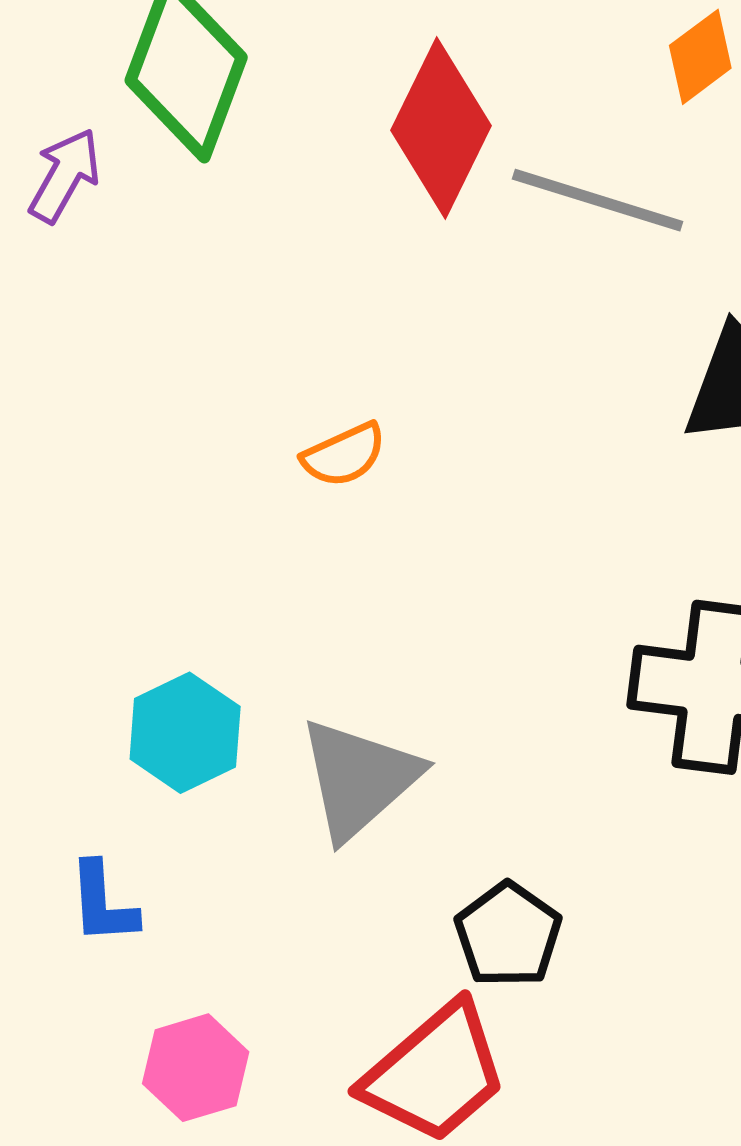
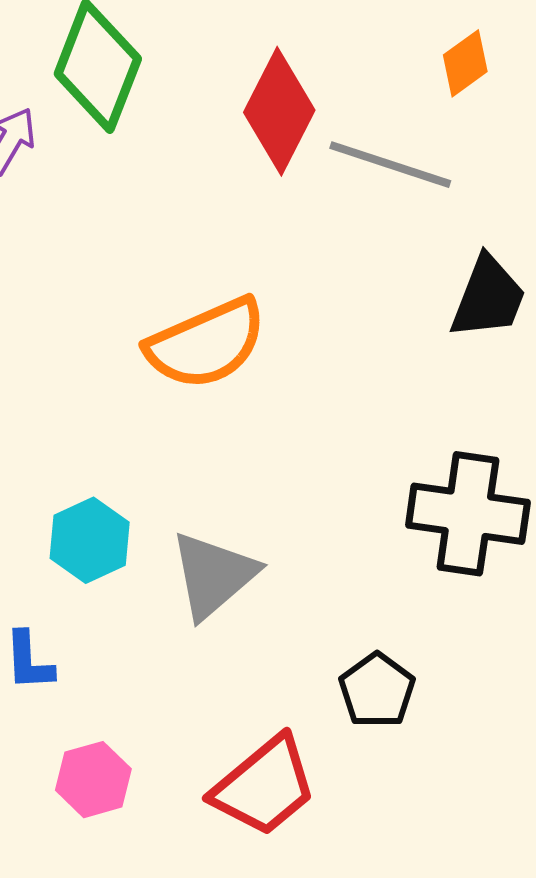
orange semicircle: (344, 455) -> (206, 344), size x2.0
black pentagon: (508, 935) -> (377, 690), moved

